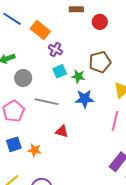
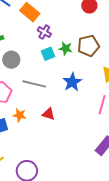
green star: (78, 76) -> (66, 48), moved
blue star: (85, 99) -> (72, 82), turned -30
orange star: (35, 150) -> (20, 115), moved

